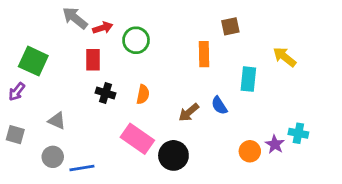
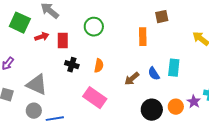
red arrow: (103, 28) -> (42, 37), moved
green square: (33, 61) -> (20, 23), moved
cyan rectangle: (248, 79) -> (174, 68), moved
gray triangle: (57, 121) -> (37, 85), size x1.6
black circle: (173, 155) -> (152, 110), moved

